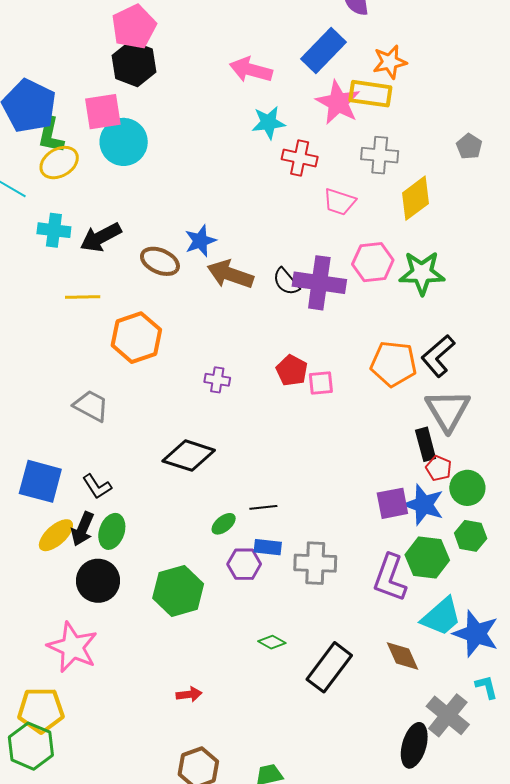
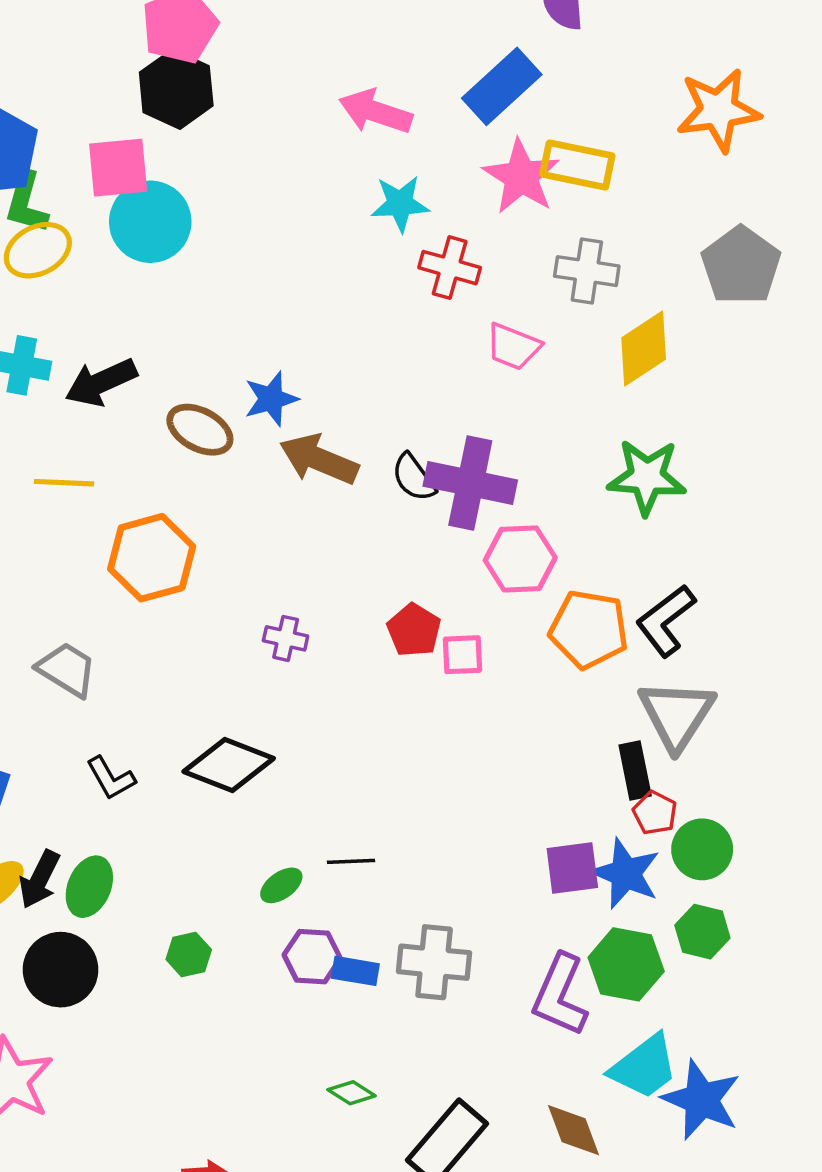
orange star: (390, 62) -> (718, 110), moved, size x1.4
gray pentagon: (469, 146) -> (741, 266), size x1.8
pink hexagon: (373, 262) -> (520, 559), moved
black L-shape: (97, 486) -> (111, 778), moved
blue rectangle: (268, 547) -> (355, 971), moved
green hexagon: (178, 591) -> (189, 954), moved, size x0.5

